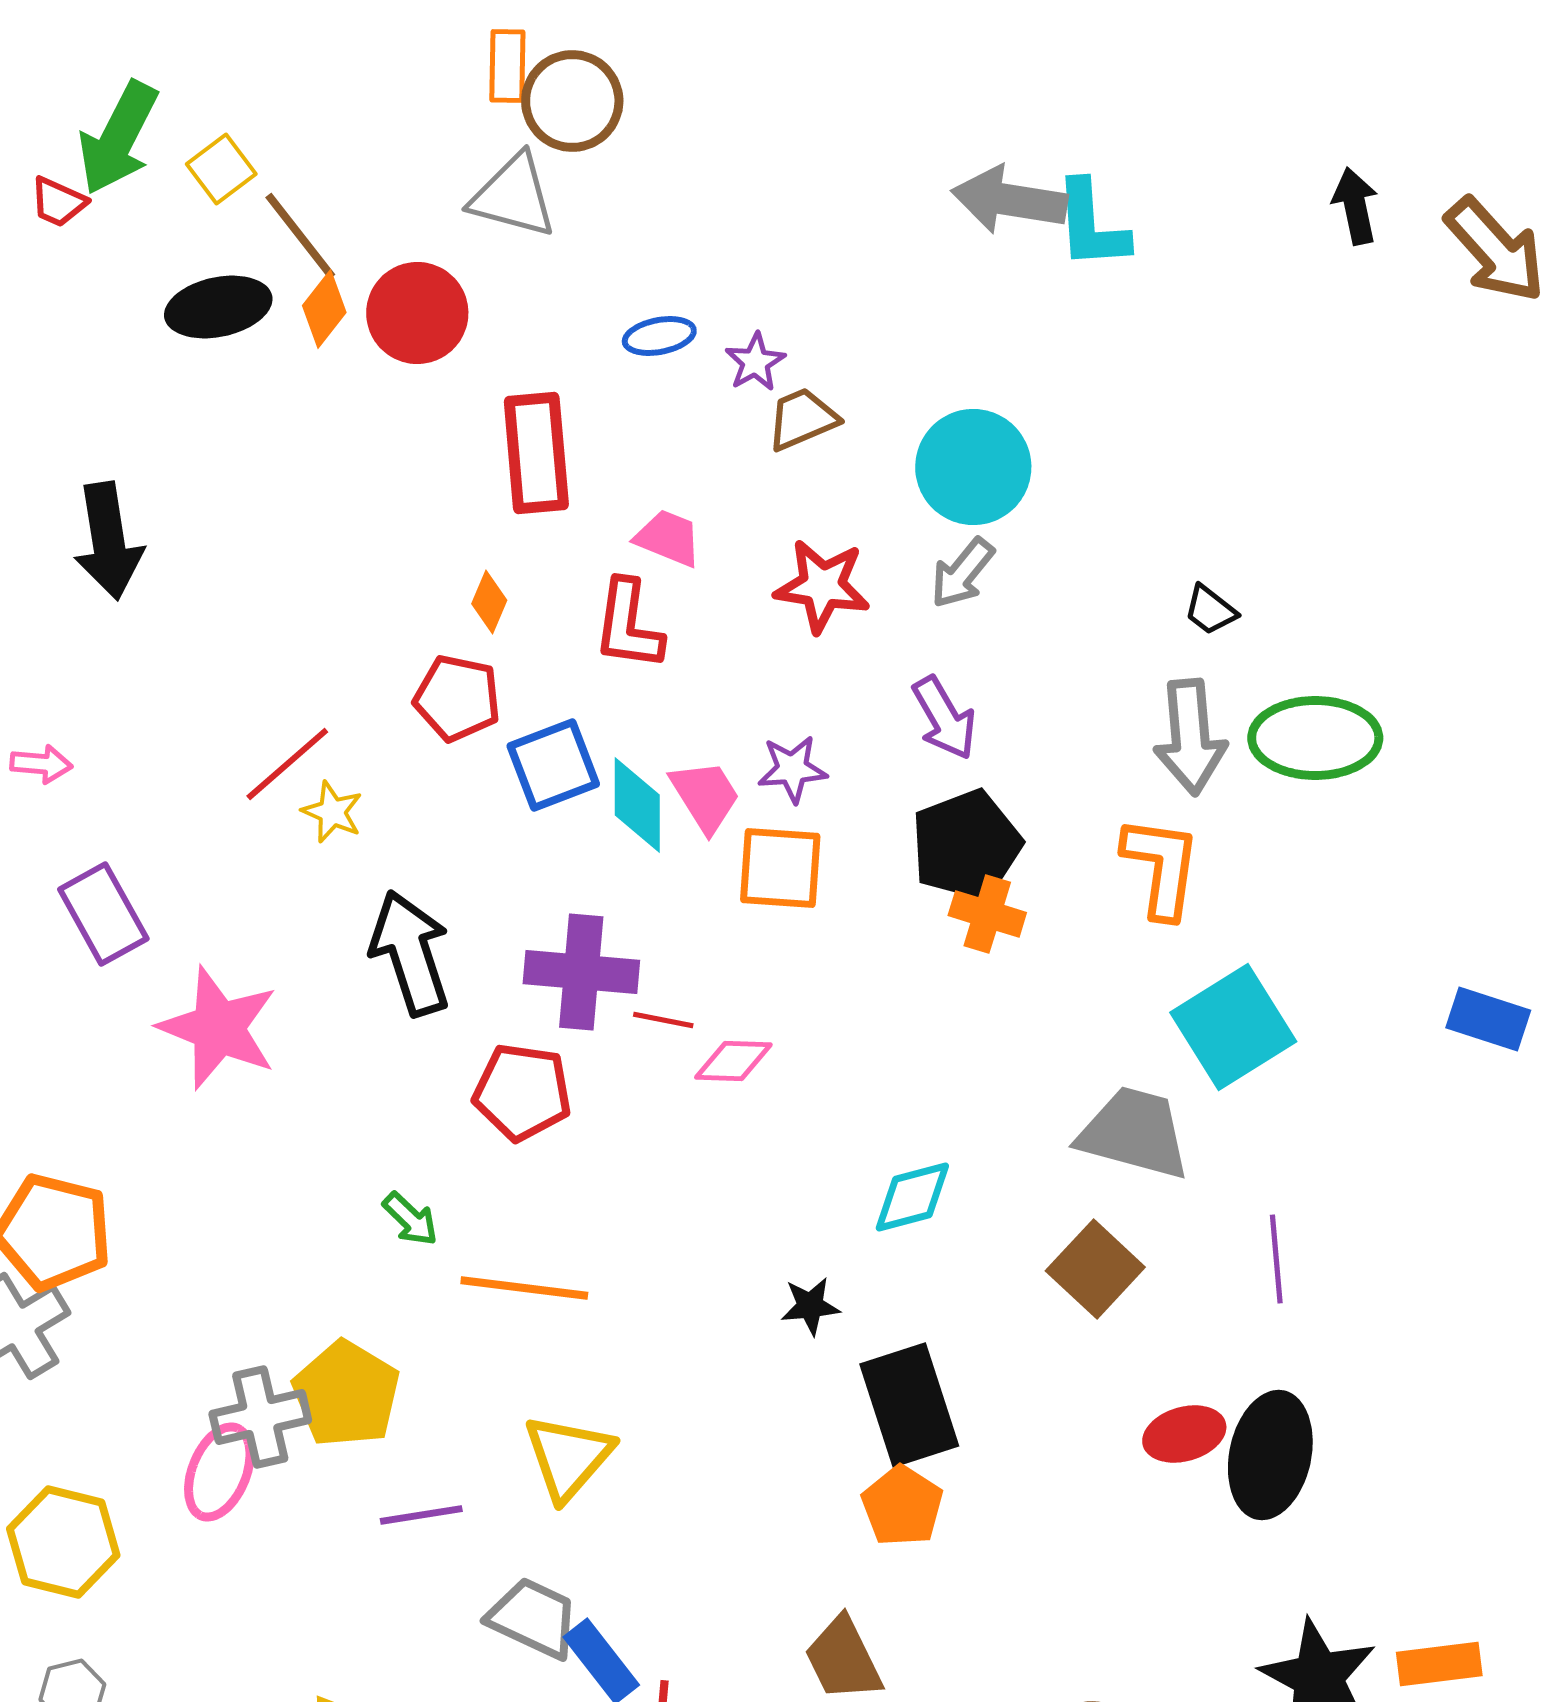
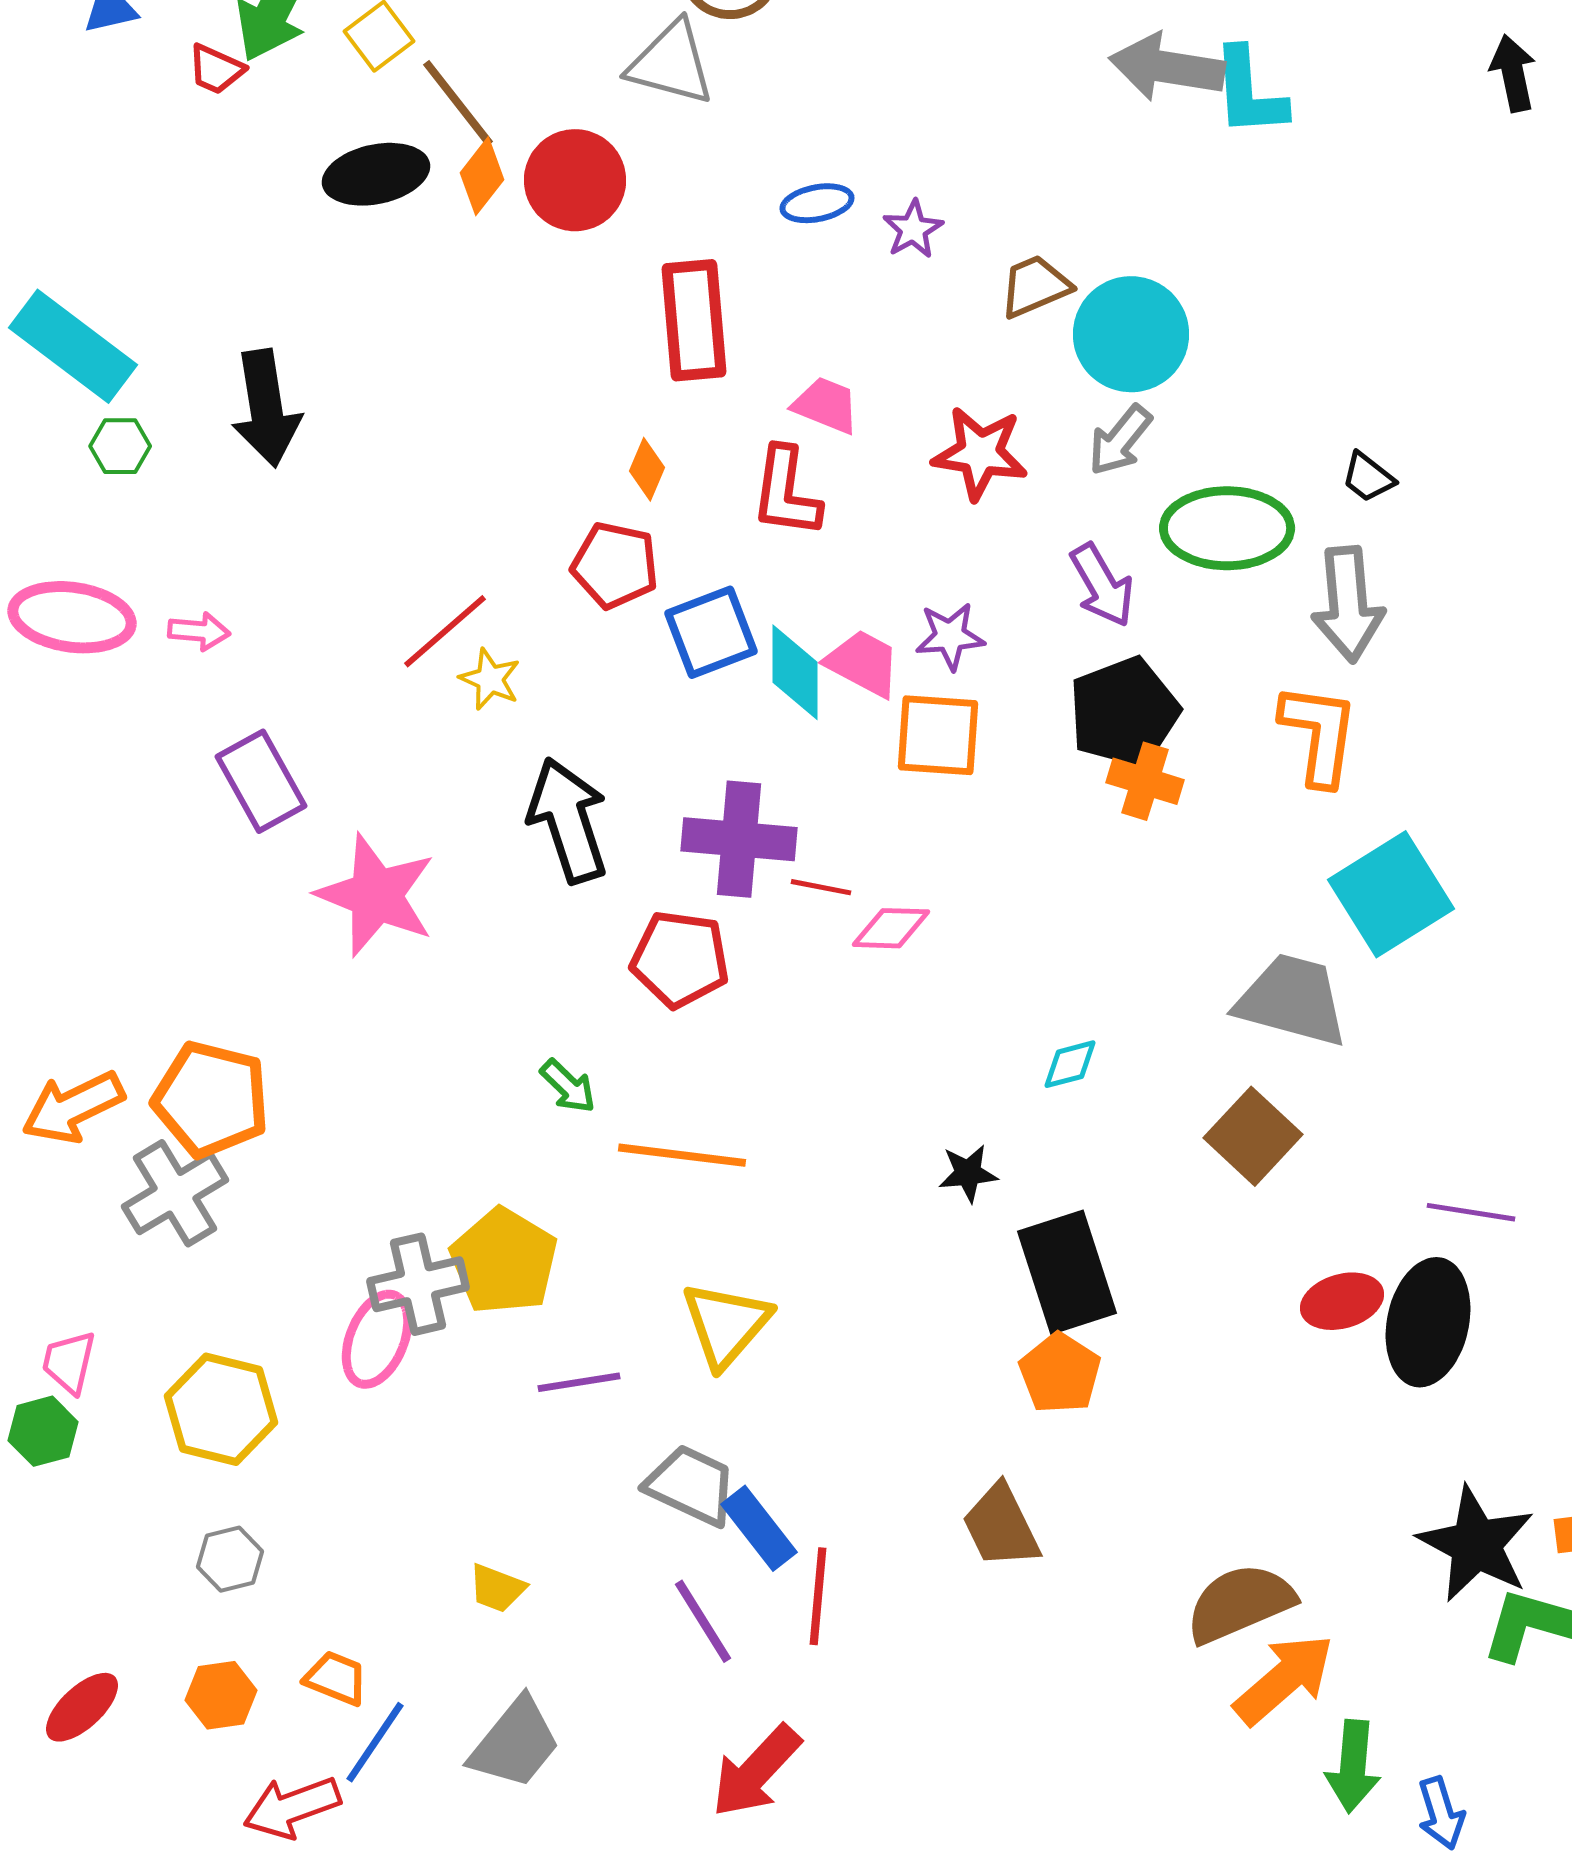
brown trapezoid: (802, 419) -> (1035, 286), moved
green ellipse: (1315, 738) -> (1227, 528), moved
pink trapezoid: (705, 796) -> (863, 663), turned -30
cyan diamond: (912, 1197) -> (1070, 1064), size x0.7
purple line: (1276, 1259) -> (1471, 1212), moved, turned -76

